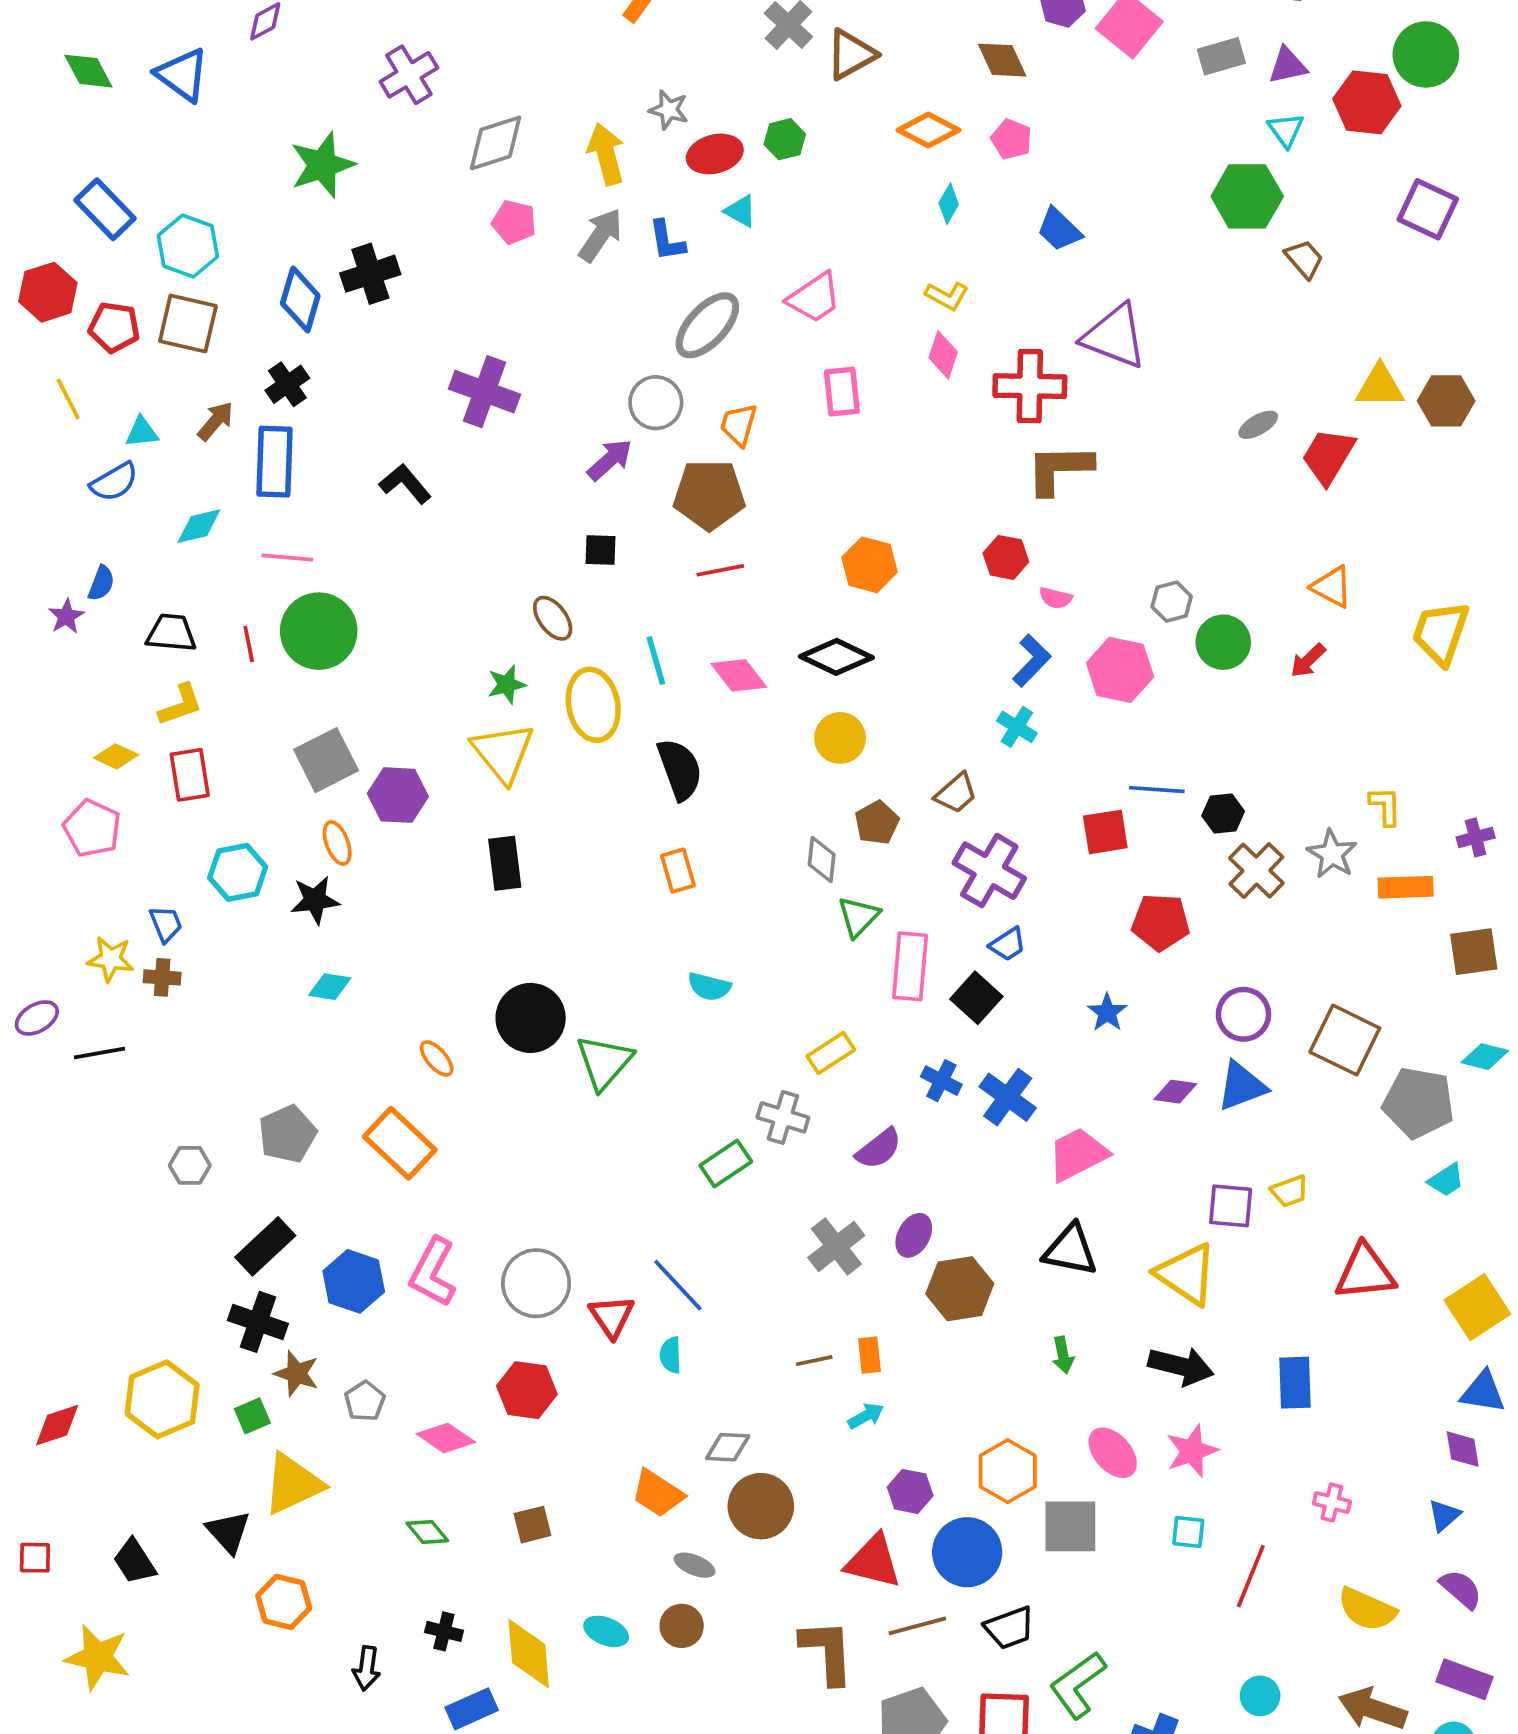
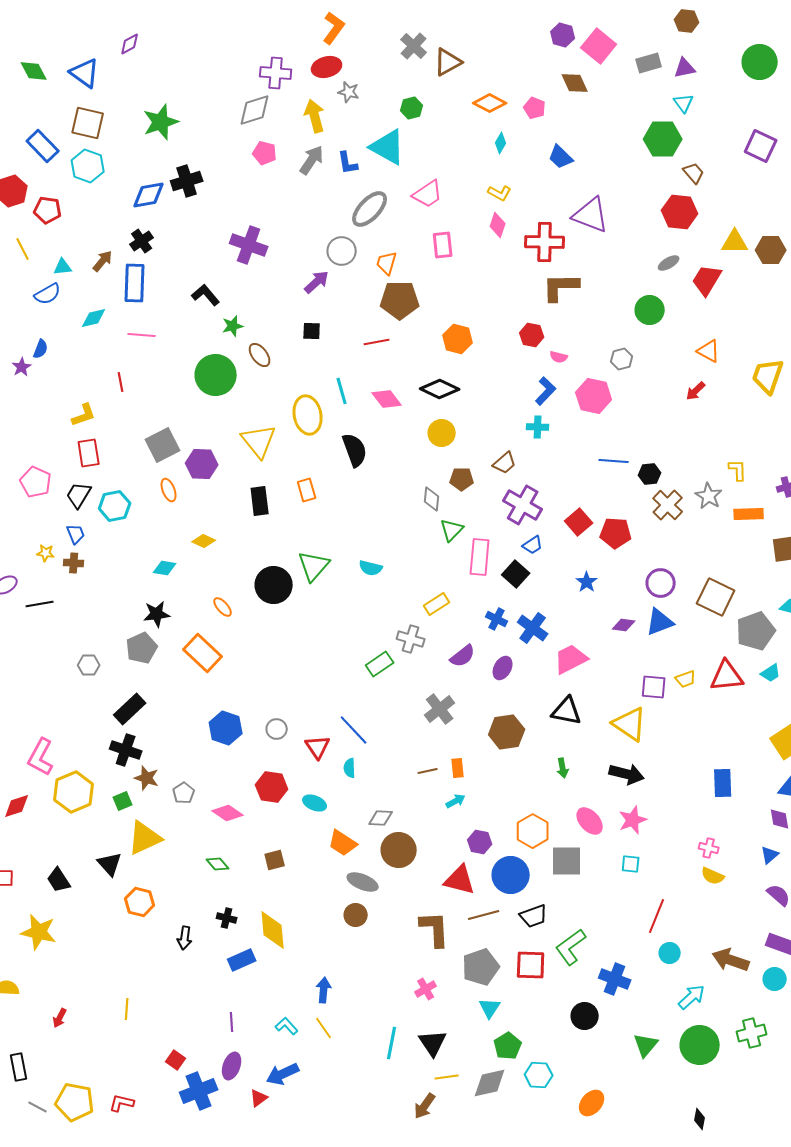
brown diamond: (1002, 60) -> (575, 83), moved
purple cross: (409, 75) -> (276, 73), moved, turned 36
red hexagon: (1367, 102) -> (680, 212), moved
red ellipse: (715, 154) -> (327, 67), moved
cyan triangle: (741, 211) -> (388, 147), size x2.0
blue diamond: (300, 300) -> (149, 195), turned 64
brown square: (188, 323) -> (88, 123), moved
brown pentagon: (709, 495) -> (400, 300), moved
brown ellipse: (553, 618) -> (260, 355), moved
green circle: (319, 631) -> (216, 375), moved
black trapezoid: (171, 633) -> (79, 495), moved, turned -64
green circle: (1223, 642) -> (650, 310), moved
green star: (507, 685) -> (233, 326), moved
cyan cross: (1017, 727) -> (538, 427), turned -30
yellow diamond: (116, 756) -> (204, 541), moved
brown pentagon: (877, 823) -> (462, 479), turned 30
red square: (1105, 832) -> (579, 522), moved, turned -32
orange rectangle: (678, 871) -> (307, 490), moved
black star: (315, 900) -> (157, 614), moved
yellow star: (111, 959) -> (46, 553), size x0.7
green triangle: (604, 1062) -> (314, 566), moved
gray pentagon: (1418, 1103) -> (756, 631), turned -30
purple ellipse: (914, 1235) -> (503, 668), moved
pink L-shape: (433, 1272) -> (41, 757), moved
red triangle: (1365, 1272) -> (727, 676), moved
blue hexagon: (354, 1281) -> (226, 728), moved
gray circle: (536, 1283) -> (277, 729), size x0.6
blue rectangle: (1295, 1383) -> (723, 783), moved
gray ellipse: (695, 1565) -> (363, 882), size x1.4
red line: (1251, 1576) -> (657, 916), moved
yellow semicircle: (1367, 1609) -> (713, 876), moved, size x0.7
cyan ellipse: (606, 1631) -> (315, 803), moved

